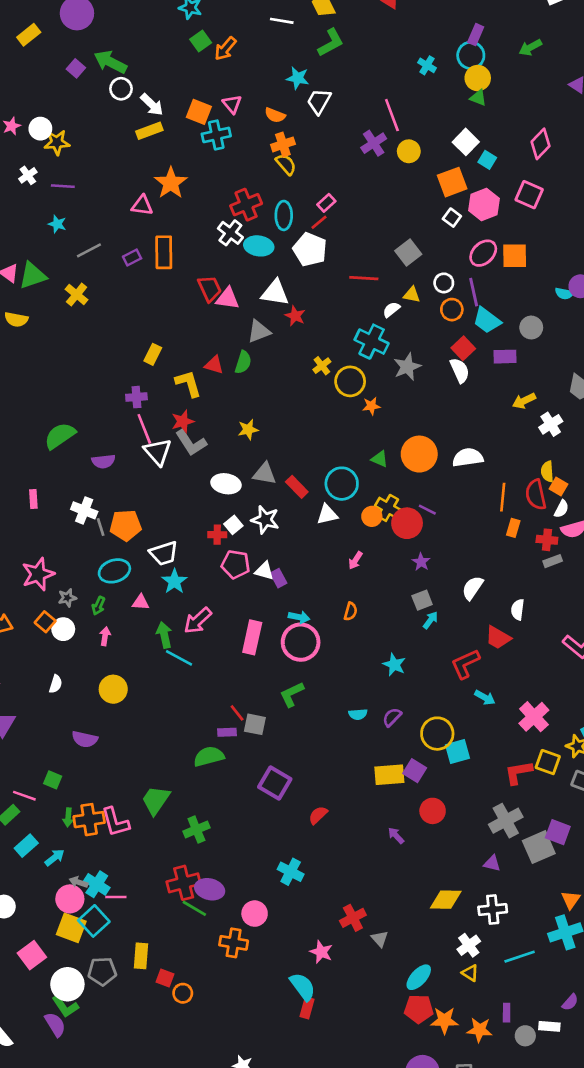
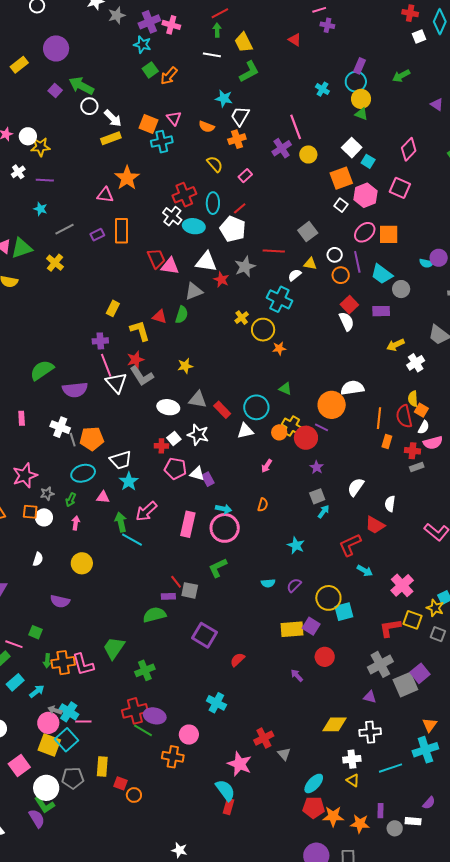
orange cross: (283, 144) -> (237, 139), moved
pink rectangle: (326, 203) -> (245, 176), moved
cyan trapezoid: (487, 320) -> (382, 274), moved
gray star: (407, 367) -> (245, 267), moved
orange circle: (419, 454) -> (332, 405), moved
purple semicircle: (103, 461) -> (75, 390), size x1.4
orange square: (45, 622) -> (30, 512), turned -35
purple square: (558, 832) -> (420, 673), turned 30
white cross: (469, 945) -> (352, 759), turned 30
pink star: (321, 952) -> (240, 764), size x1.4

